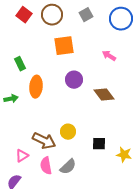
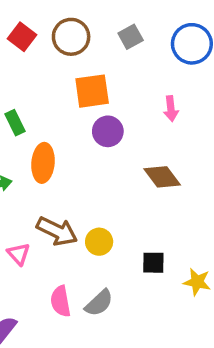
pink arrow: (109, 56) -> (171, 109), turned -128
purple circle: (74, 80) -> (108, 131), moved
brown arrow: (44, 141) -> (57, 231), moved
pink triangle: (22, 156) -> (18, 254), moved, turned -40

